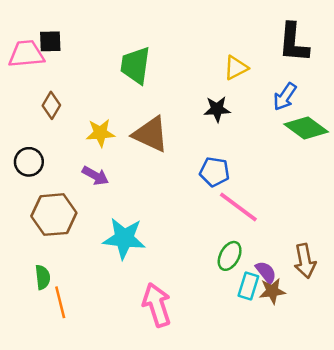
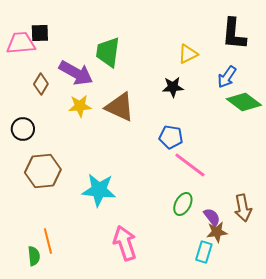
purple arrow: (95, 176) -> (76, 73), moved, size x1.6
green semicircle: (43, 277) -> (34, 256), moved
cyan rectangle: (248, 286) -> (204, 252), moved

